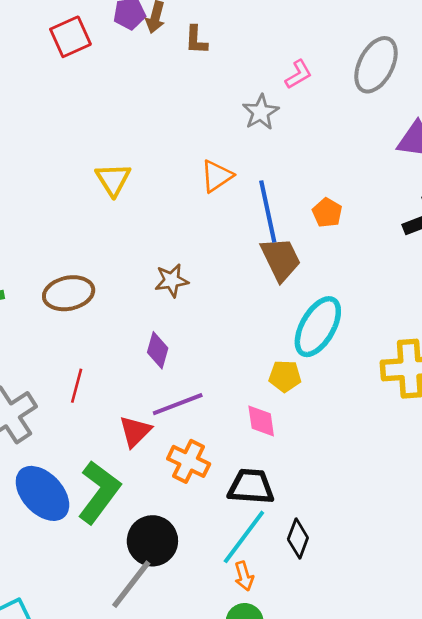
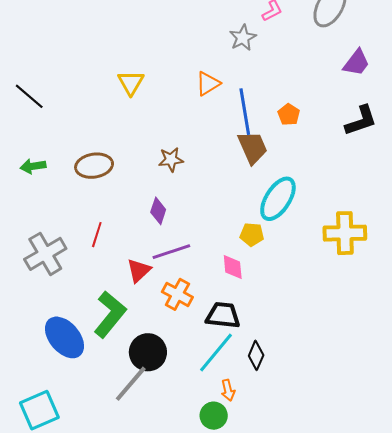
blue ellipse: (42, 493) -> (65, 337), moved
orange arrow: (244, 576) -> (228, 390), moved

